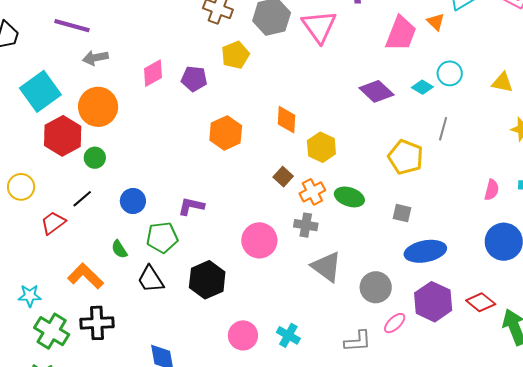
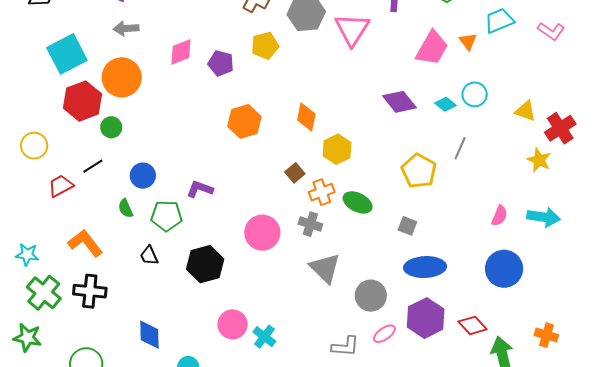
green semicircle: (119, 249) -> (126, 208), moved
black trapezoid: (151, 279) -> (149, 256), size x0.7
cyan cross: (288, 335) -> (264, 337), moved

